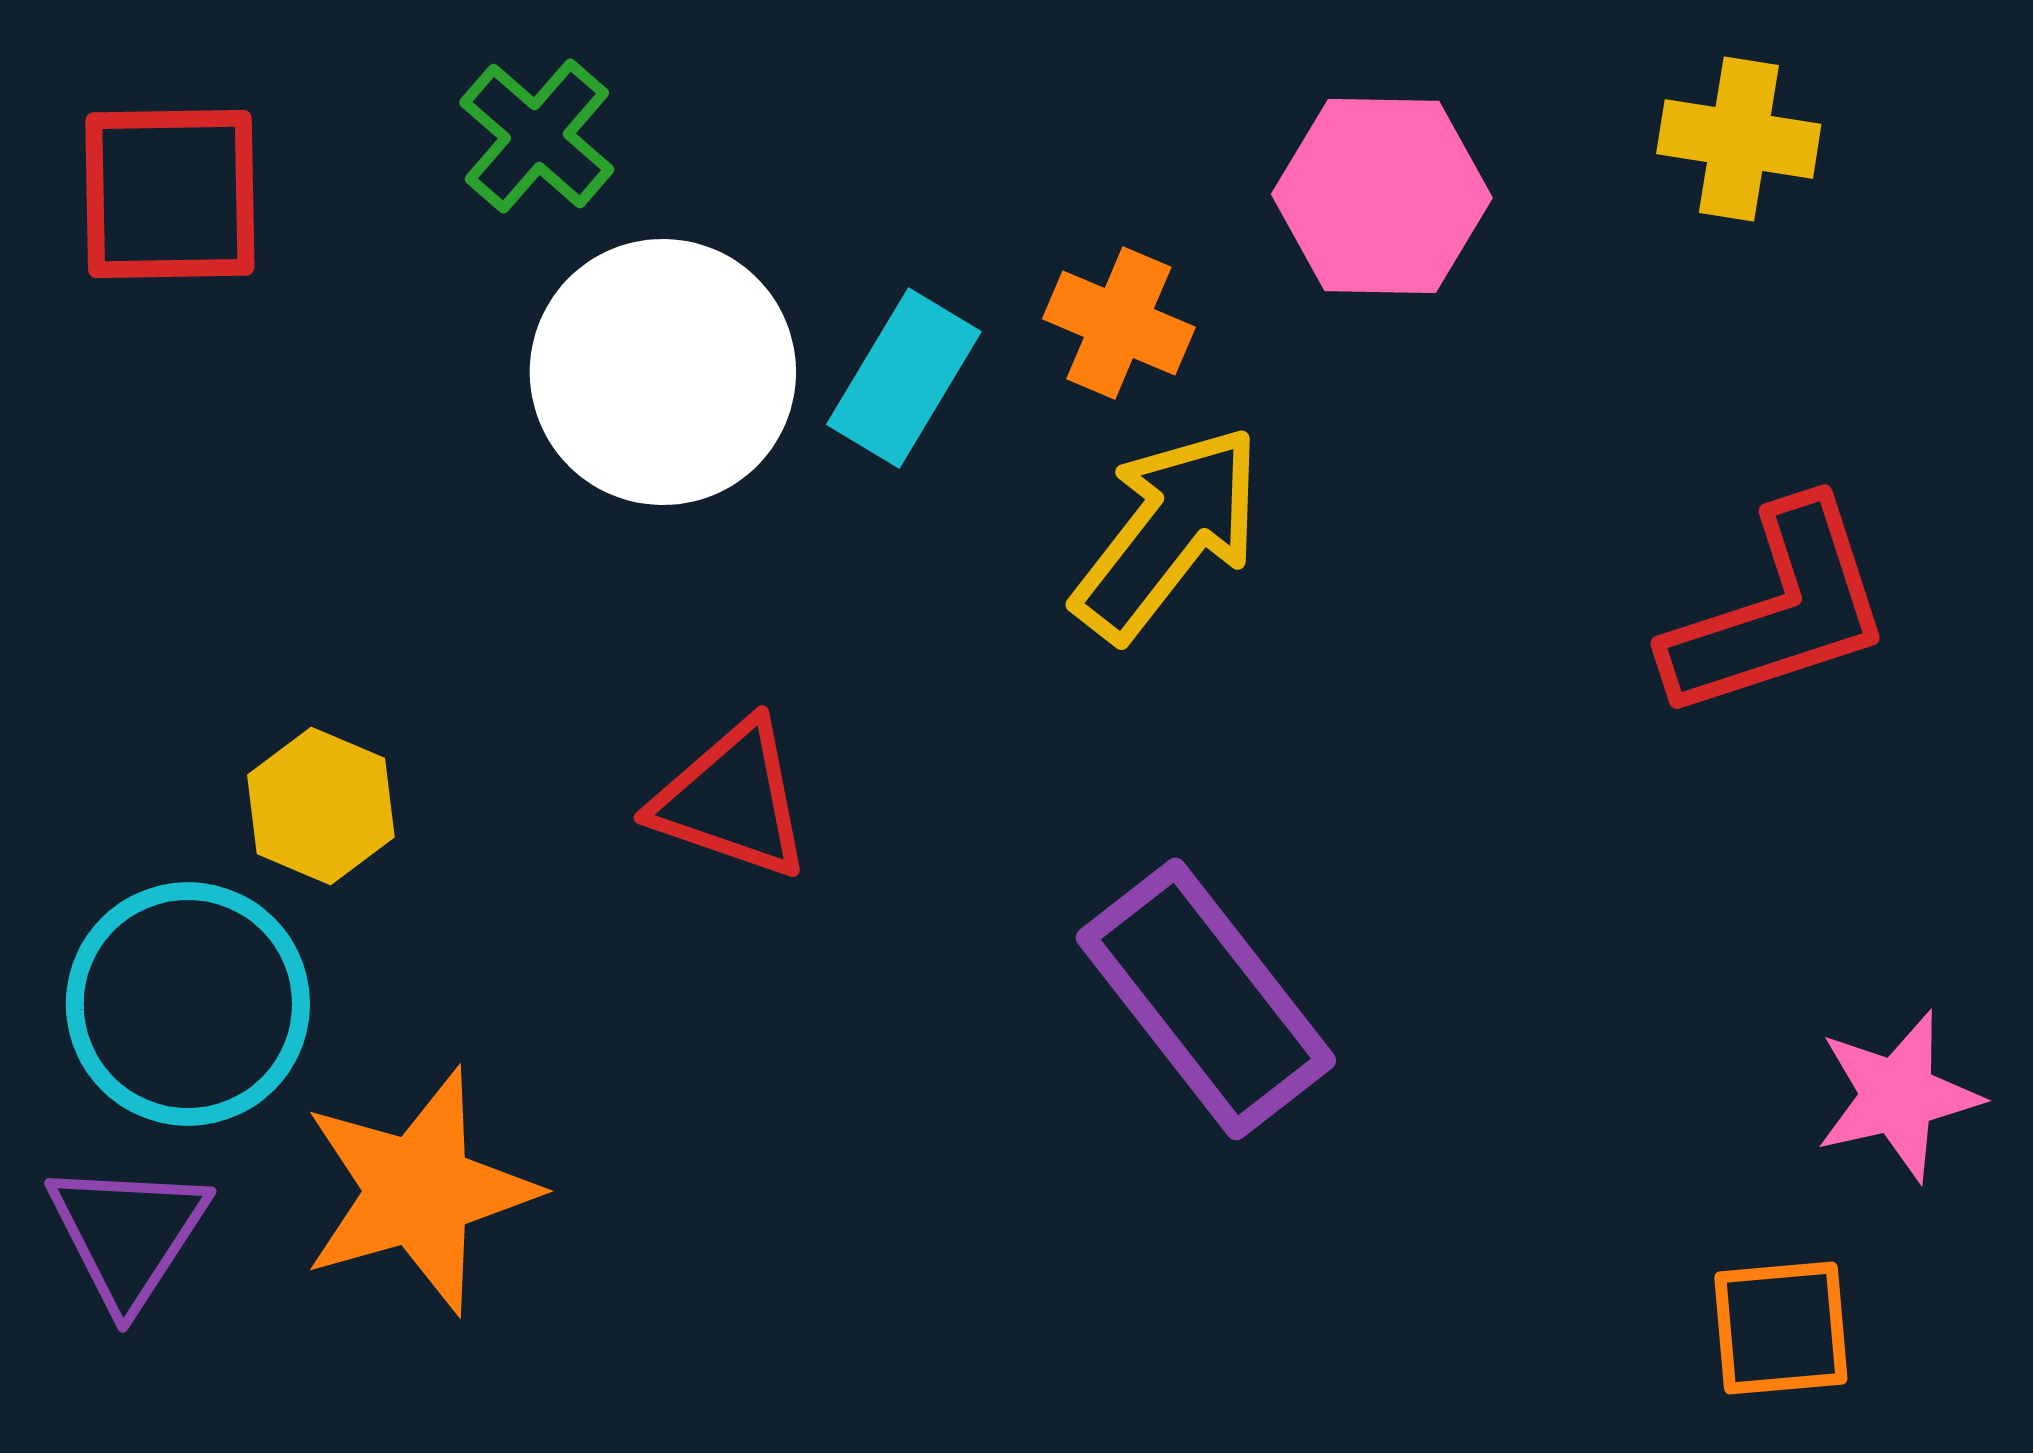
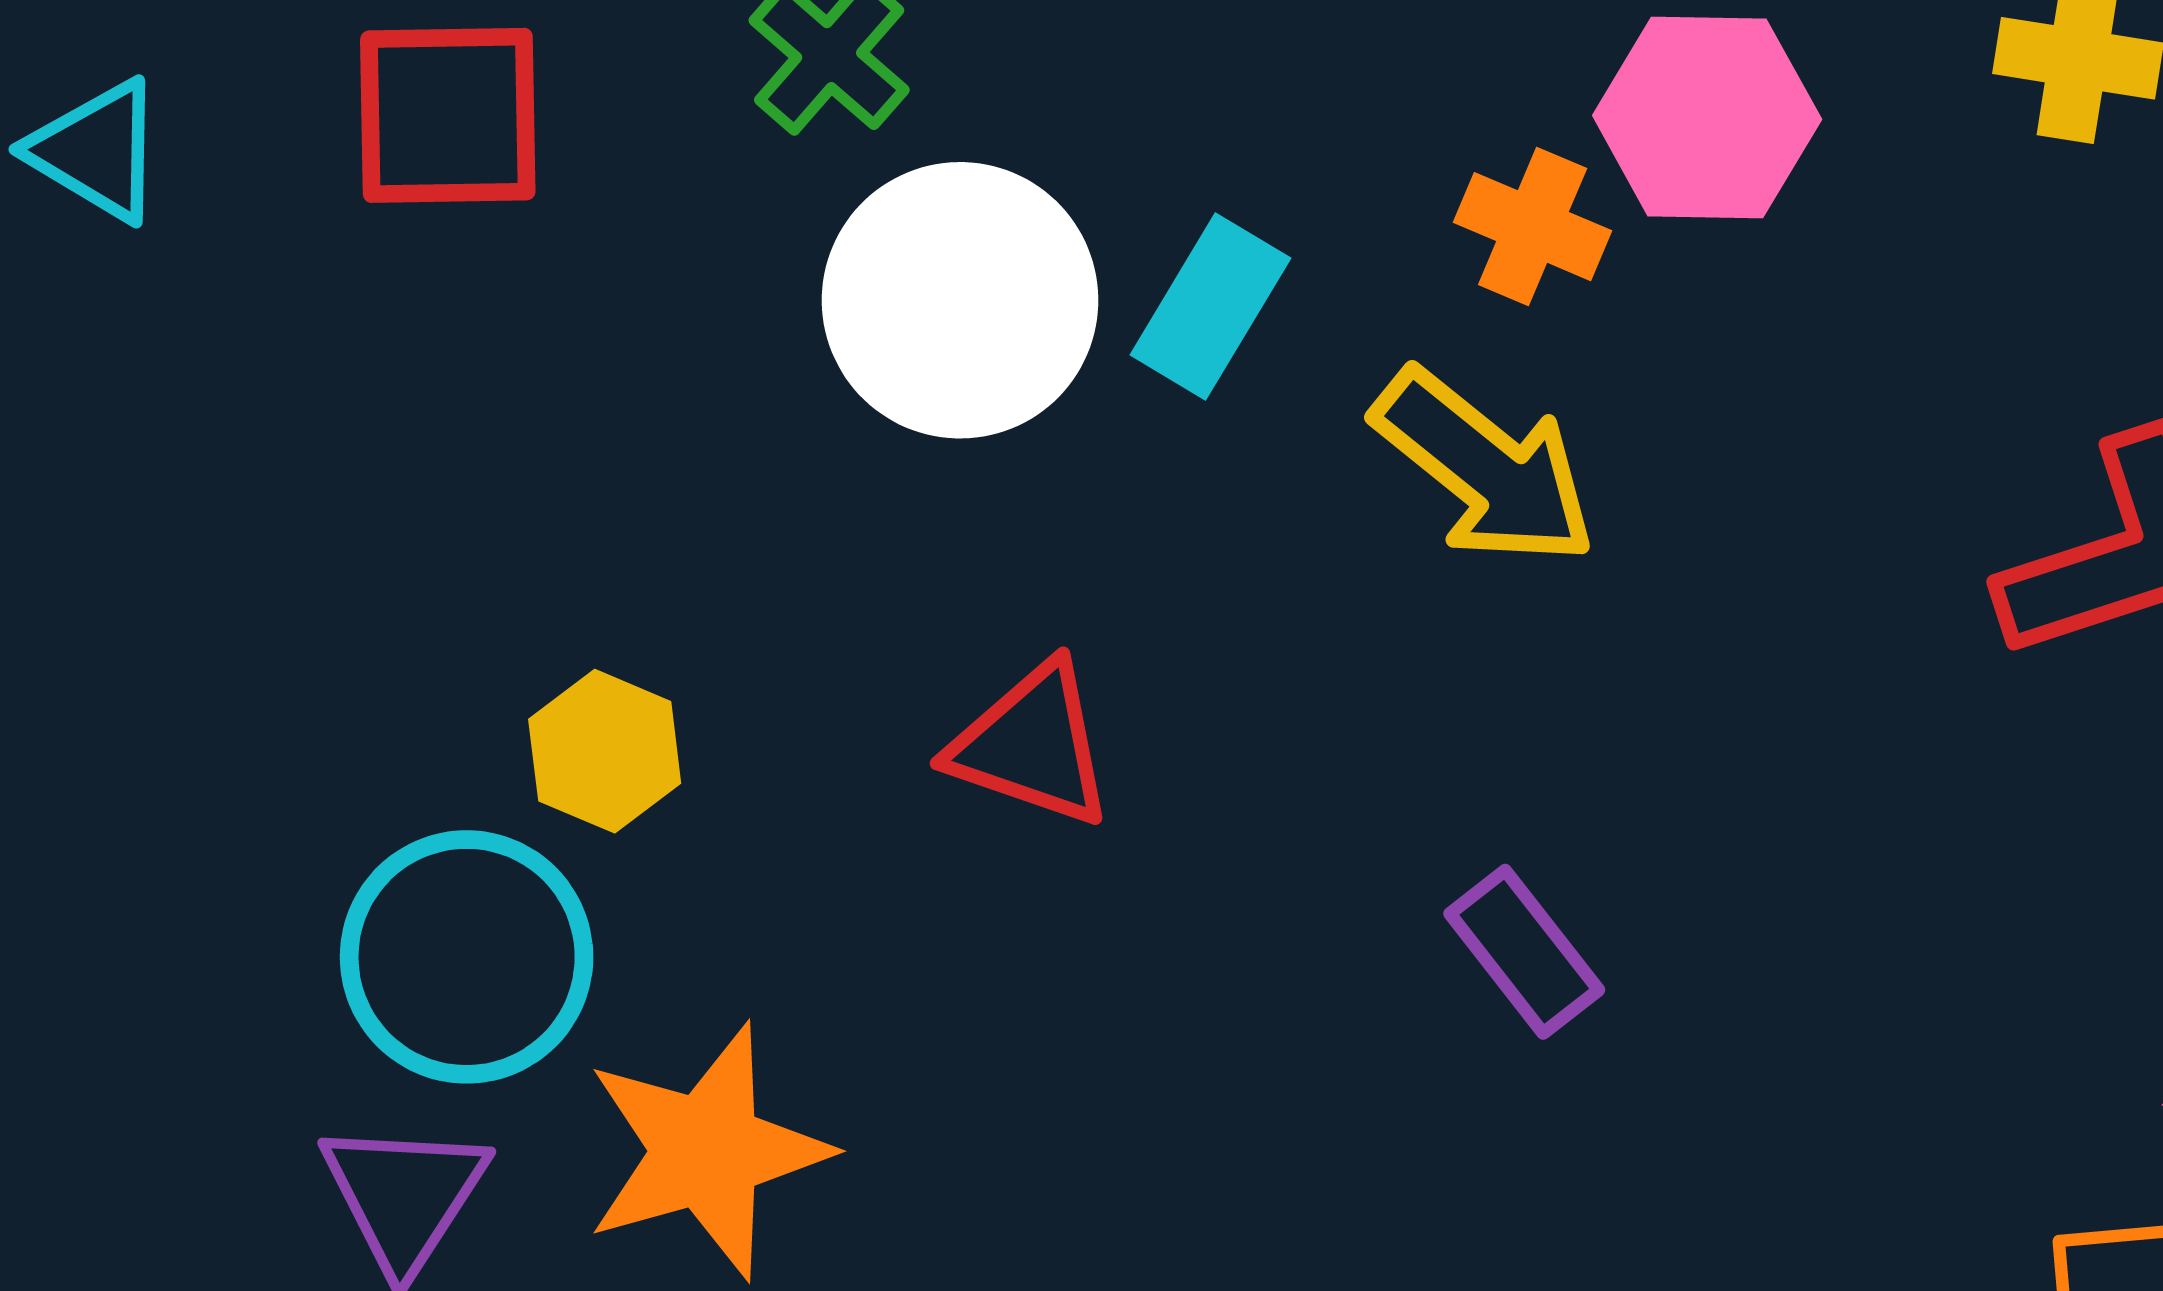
orange cross: (1119, 323) -> (1533, 227), moved
yellow arrow: (1168, 533) -> (1485, 468), turned 91
purple rectangle: (1206, 999) -> (1524, 952), size x0.6

